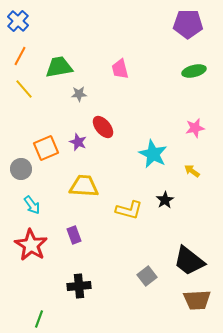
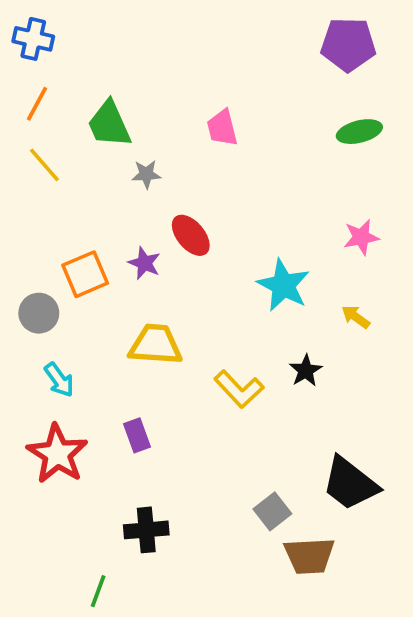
blue cross: (18, 21) -> (33, 39), turned -30
green trapezoid: (59, 67) -> (109, 124), turned -104
yellow L-shape: (129, 210) -> (239, 389), turned 32
brown trapezoid: (197, 300) -> (309, 556), moved
green line: (39, 319) -> (98, 591), moved

